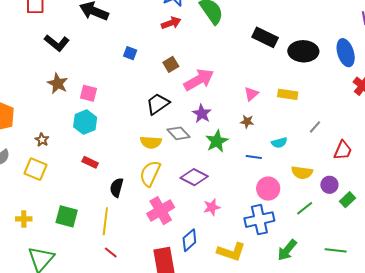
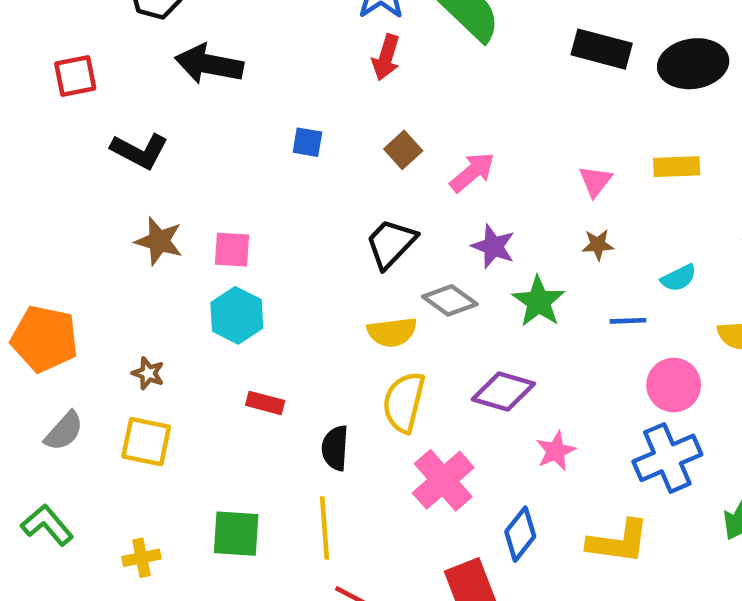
red arrow: (171, 23) -> (386, 57), turned 138
pink arrow: (199, 80) -> (472, 172), size x0.7

